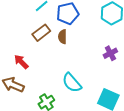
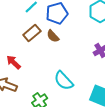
brown semicircle: (63, 37) -> (53, 36), turned -40

